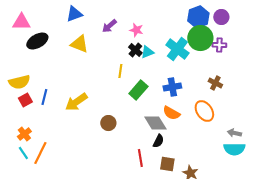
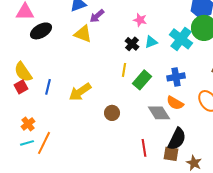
purple arrow: (109, 26) -> (97, 16), moved
black cross: (135, 50) -> (132, 44), moved
yellow line: (120, 71) -> (124, 70), moved
yellow semicircle: (19, 82) -> (23, 72), turned 70
red square: (25, 100) -> (21, 87), moved
black semicircle: (158, 141) -> (177, 139), moved, size x1.6
cyan line: (23, 153) -> (27, 143), turned -72

